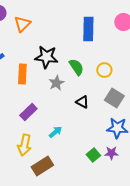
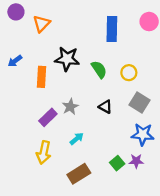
gray star: (56, 83) -> (70, 107), moved
brown rectangle: (42, 166) -> (79, 174), moved

